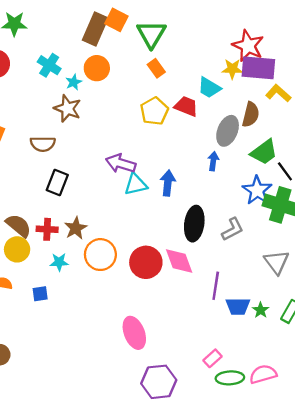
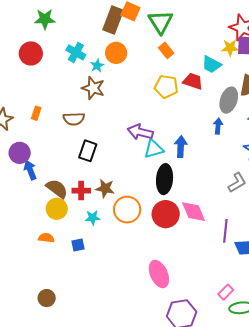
yellow pentagon: (154, 111) -> (166, 87), turned -30
black ellipse: (194, 224) -> (165, 179), moved
brown star: (76, 228) -> (105, 188), turned -30

